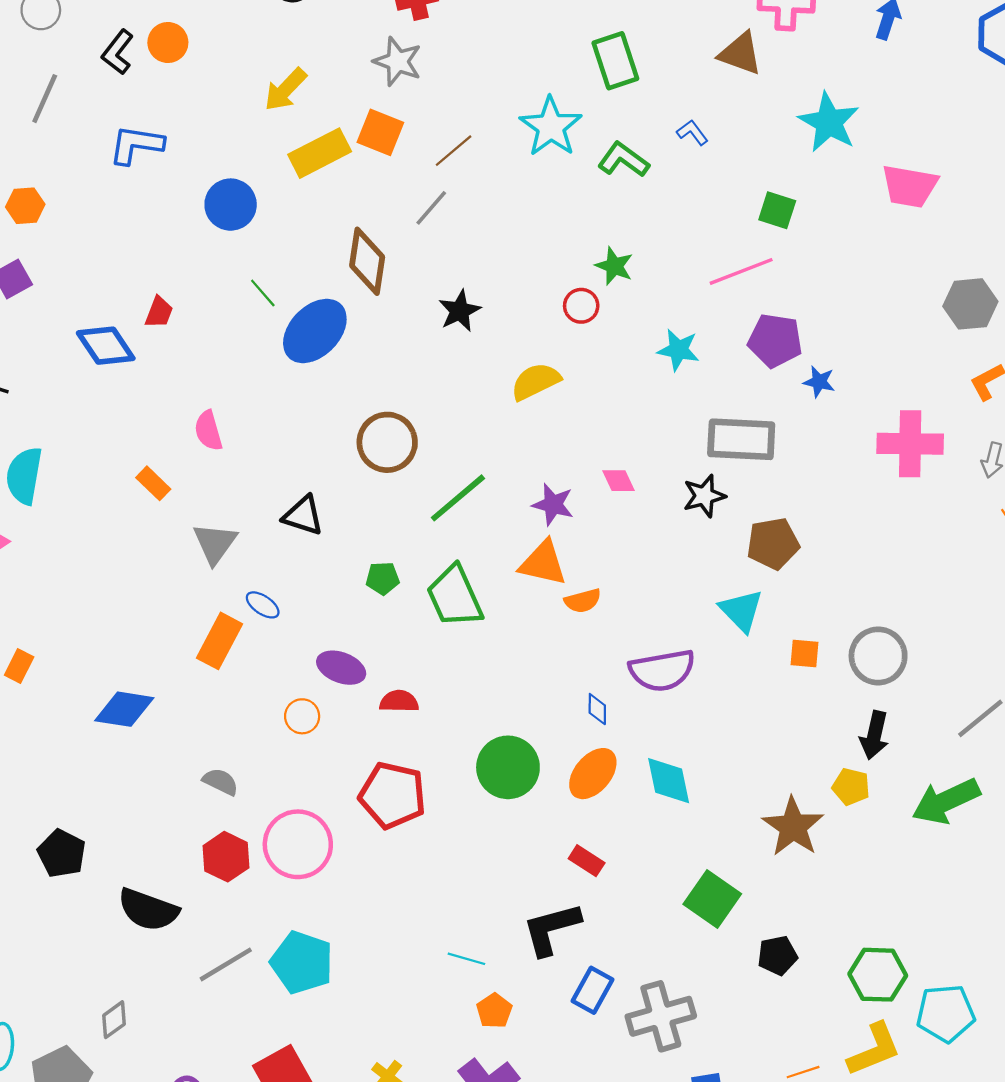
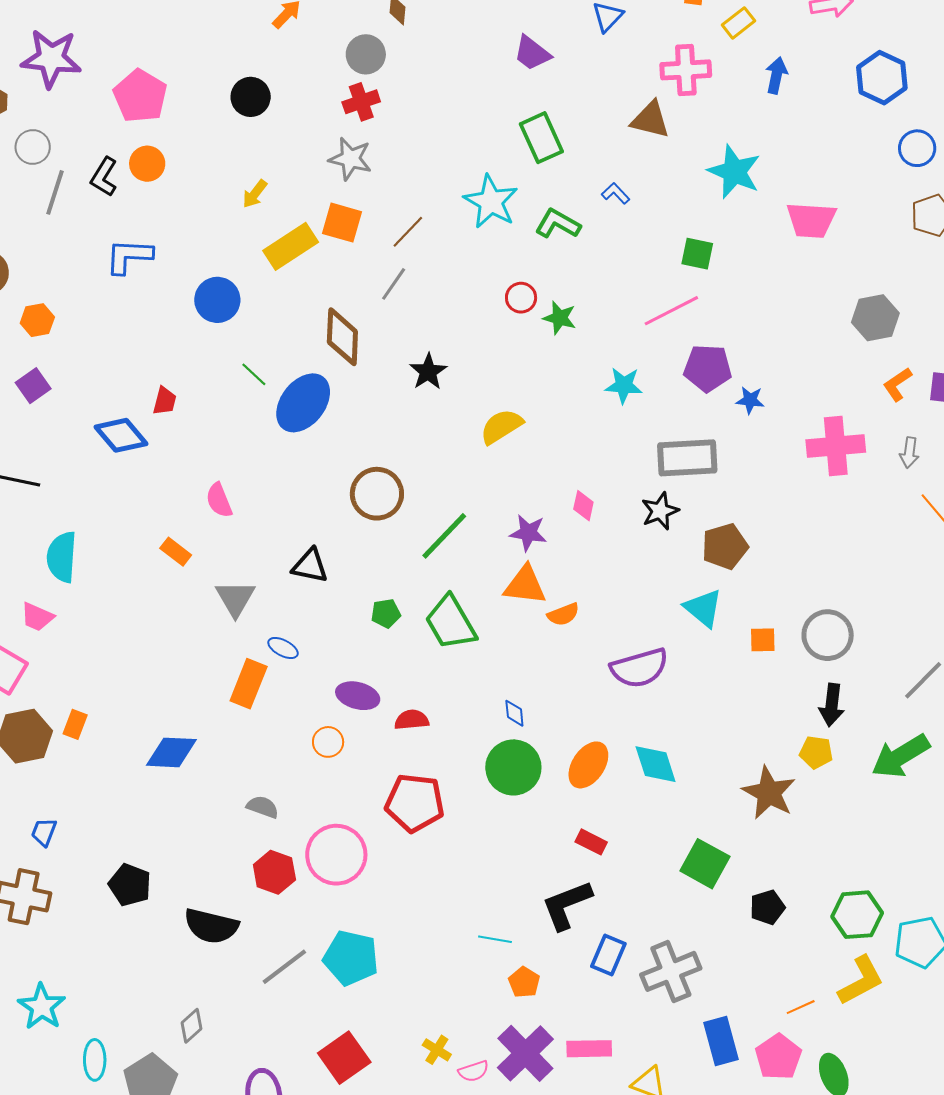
yellow arrow: (285, 90) -> (255, 194), size x0.7
gray line: (45, 99) -> (55, 192), moved
red circle: (581, 306) -> (521, 298), moved
pink diamond: (618, 481) -> (583, 506), turned 44
blue diamond: (597, 709) -> (514, 713), moved

